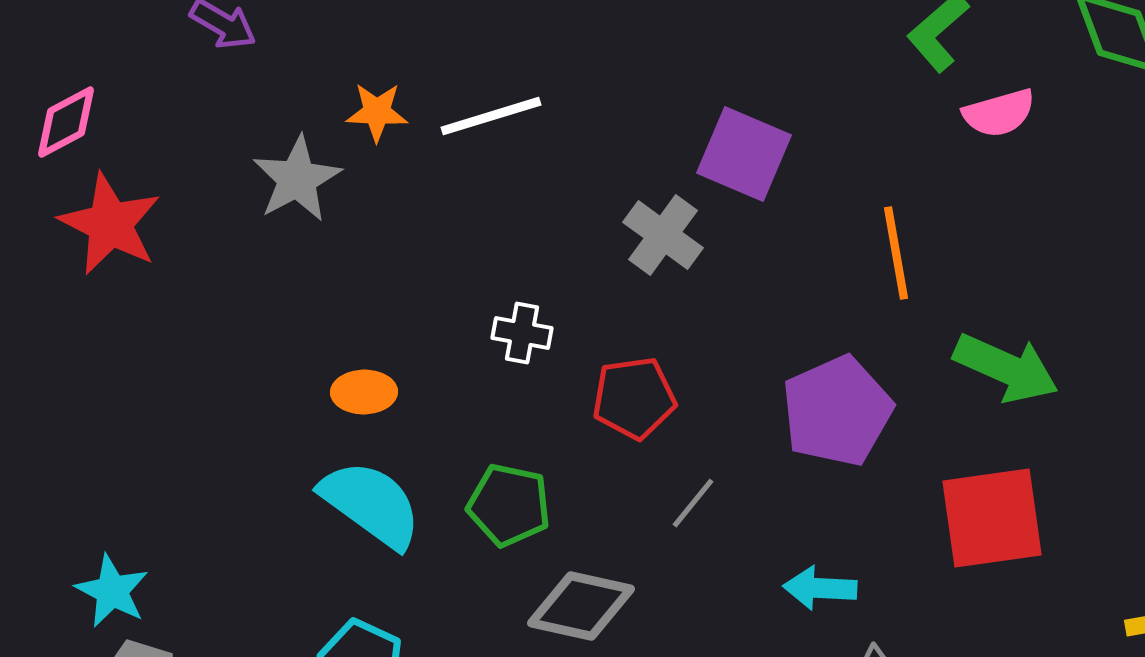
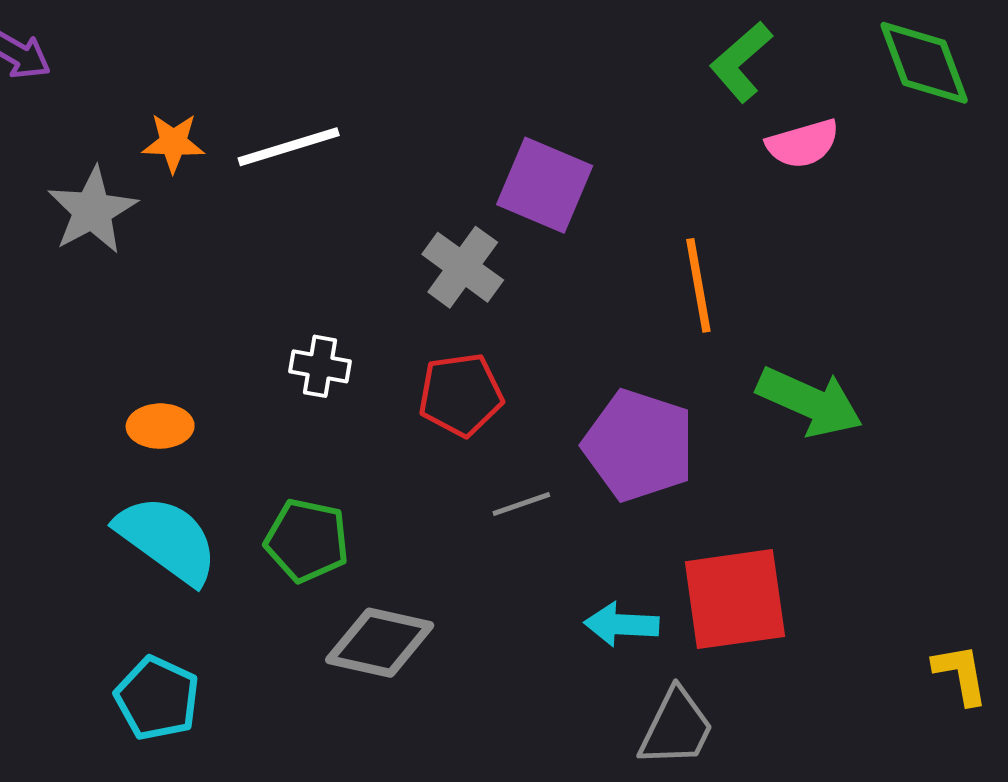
red pentagon: (634, 398) -> (461, 395), moved
purple pentagon: (837, 411) -> (639, 445), turned -30
gray line: (693, 503) -> (521, 504), moved, turned 32
red square: (992, 518) -> (735, 599), moved

